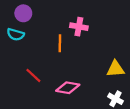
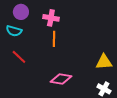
pink cross: (79, 27) -> (51, 18), moved
red line: (33, 75) -> (19, 57), moved

